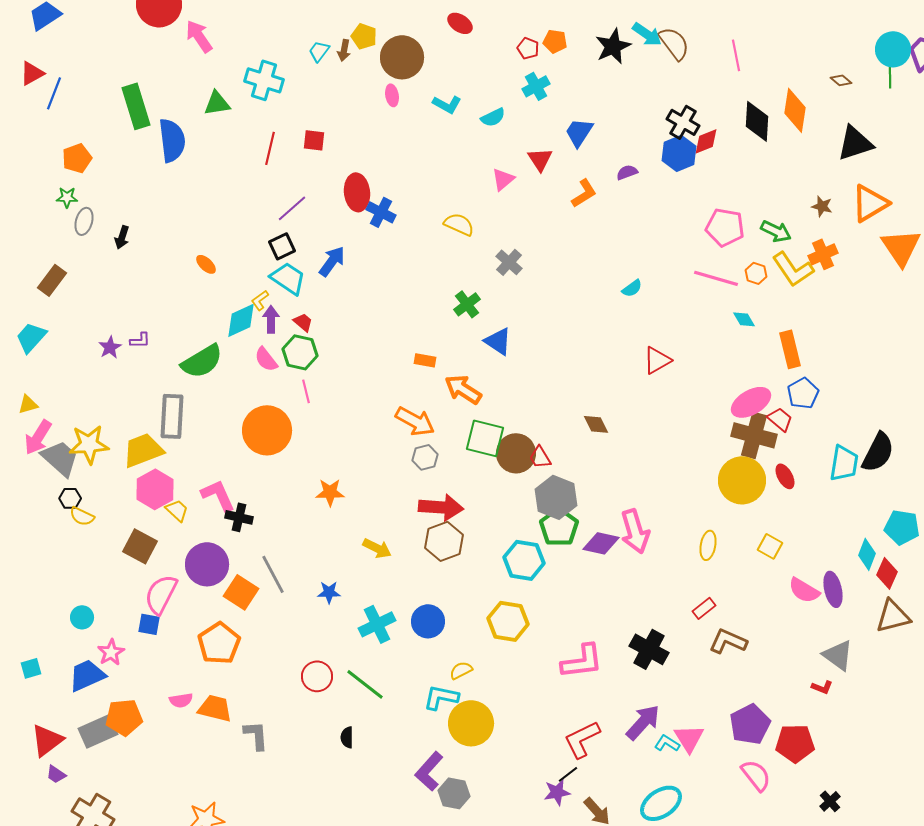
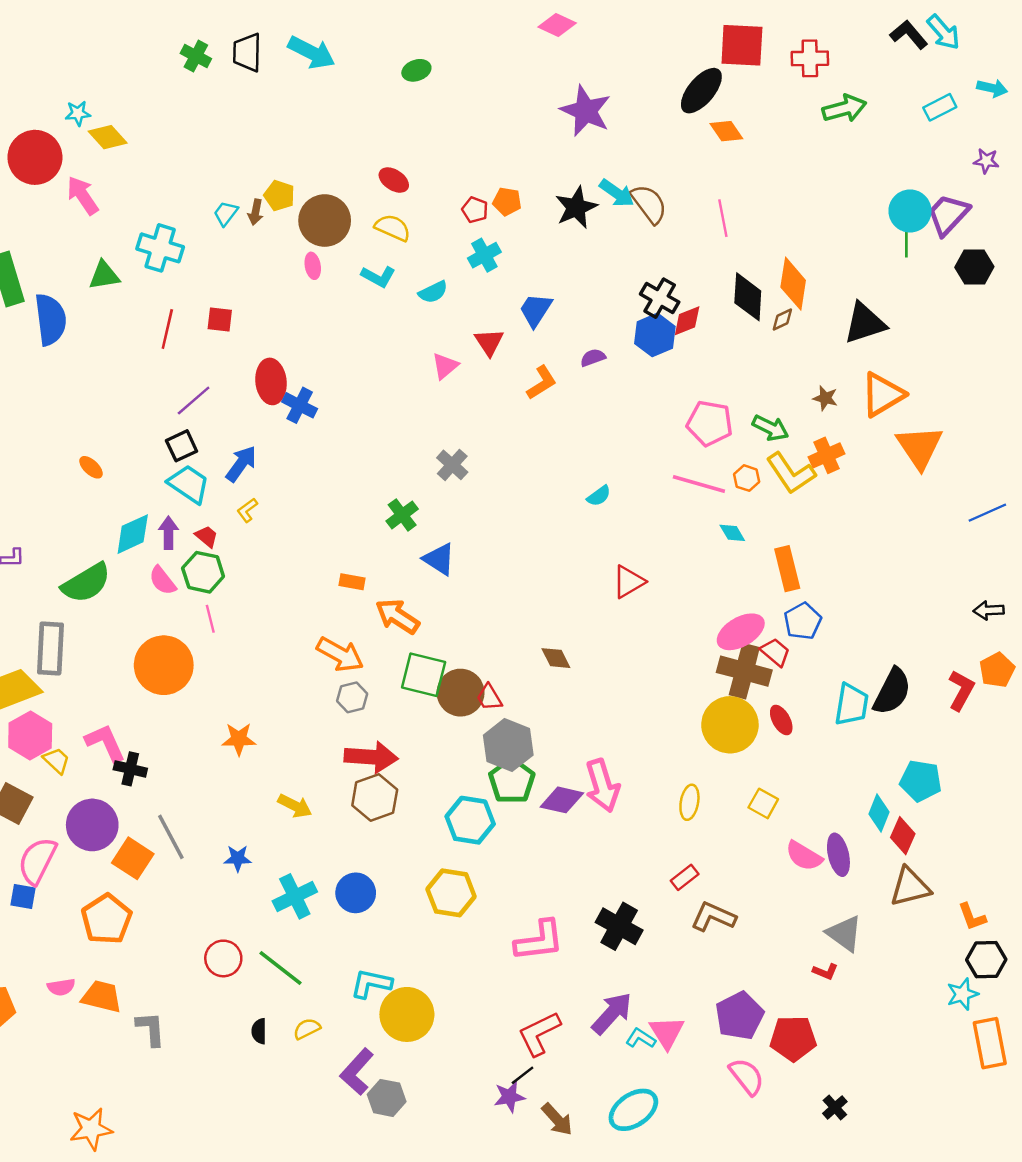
brown diamond: (841, 80) -> (782, 319), moved, turned -65
yellow semicircle: (459, 224) -> (393, 228), moved
yellow L-shape: (260, 300) -> (247, 510), moved
yellow semicircle: (461, 670) -> (307, 1029), moved

